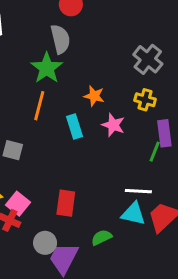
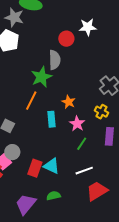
green line: (155, 152) -> (82, 144), moved
white line: (138, 191) -> (84, 171), turned -36
cyan triangle: (133, 214) -> (52, 166), moved
gray circle: (45, 243) -> (12, 152), moved

